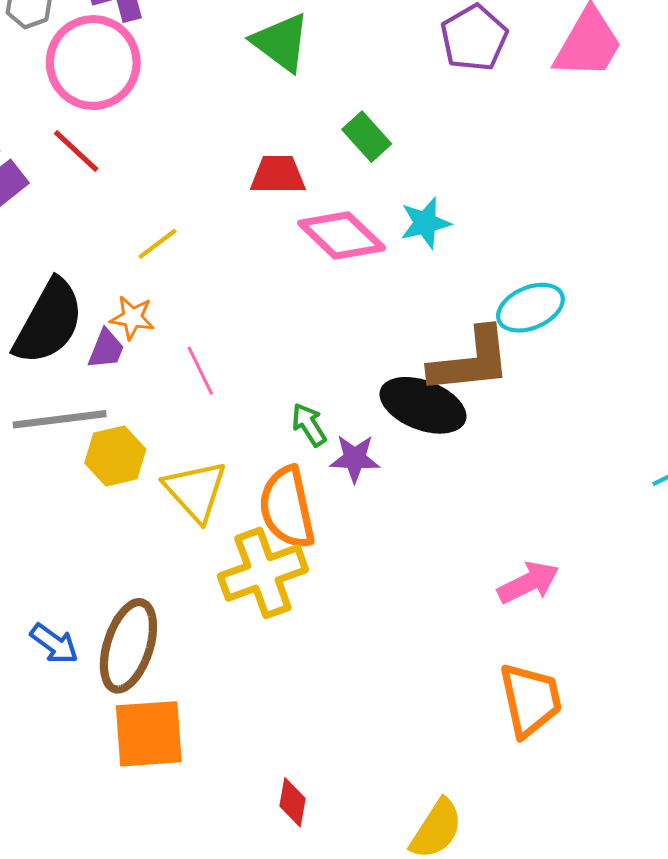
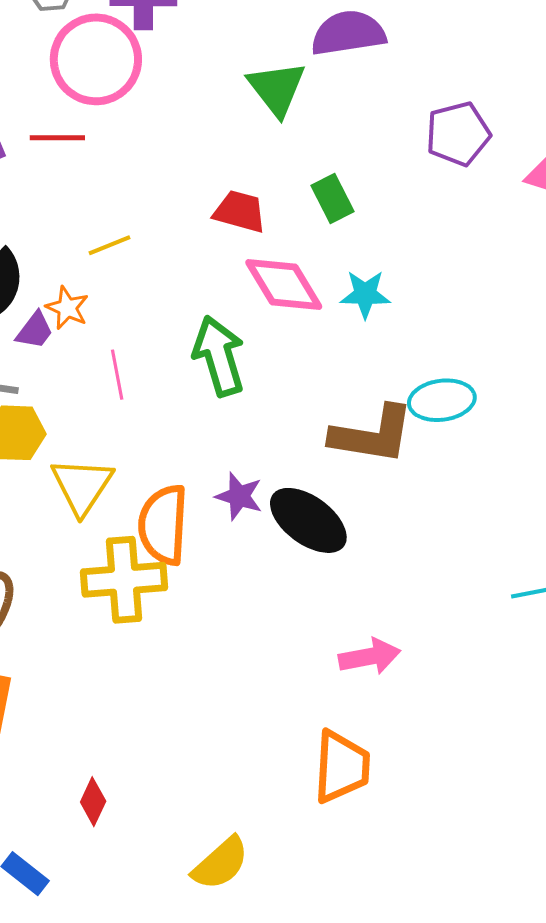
red line: (76, 151) -> (57, 138), turned -58
black ellipse: (423, 405) -> (308, 520), moved
green arrow: (309, 425) -> (219, 356), moved, size x1.8

